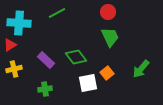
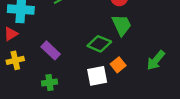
green diamond: (76, 57) -> (99, 44), moved, turned -30

